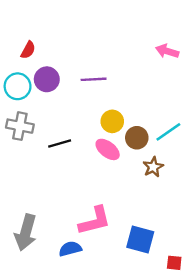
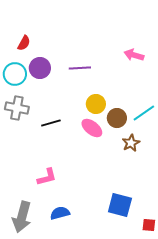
pink arrow: (167, 51) -> (134, 55), moved
pink L-shape: (95, 221) -> (47, 177), moved, size x0.7
gray arrow: (26, 232) -> (22, 217), moved

